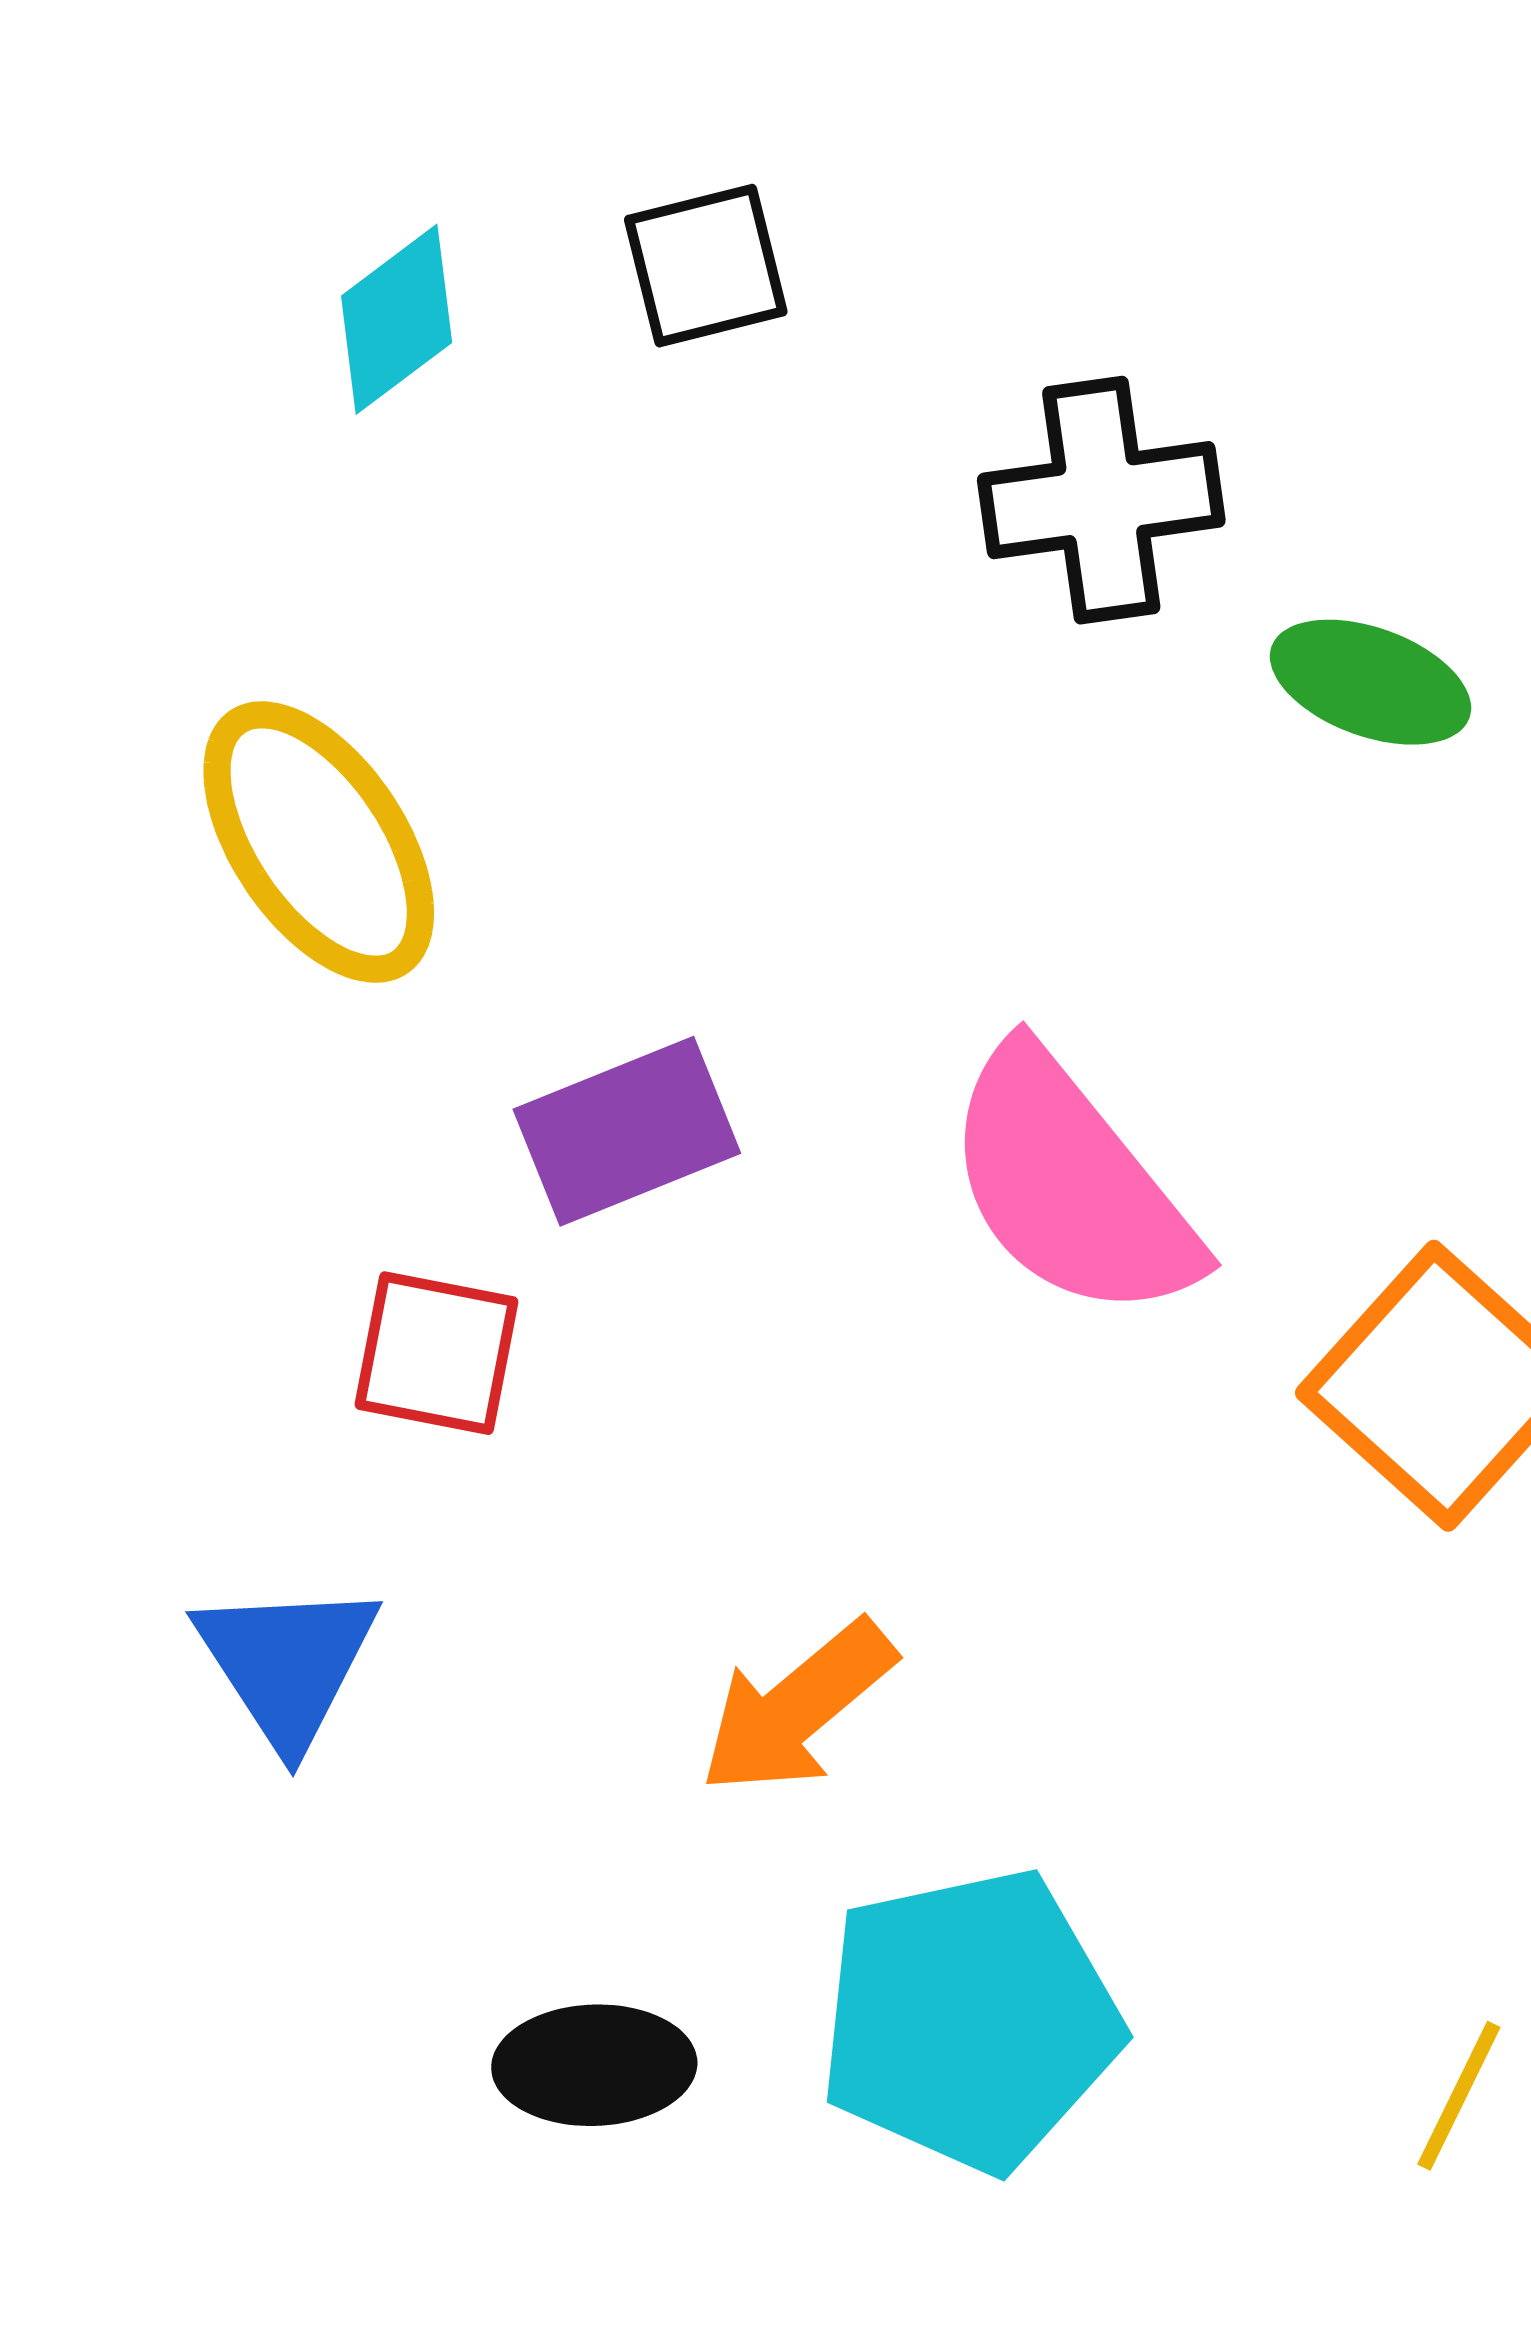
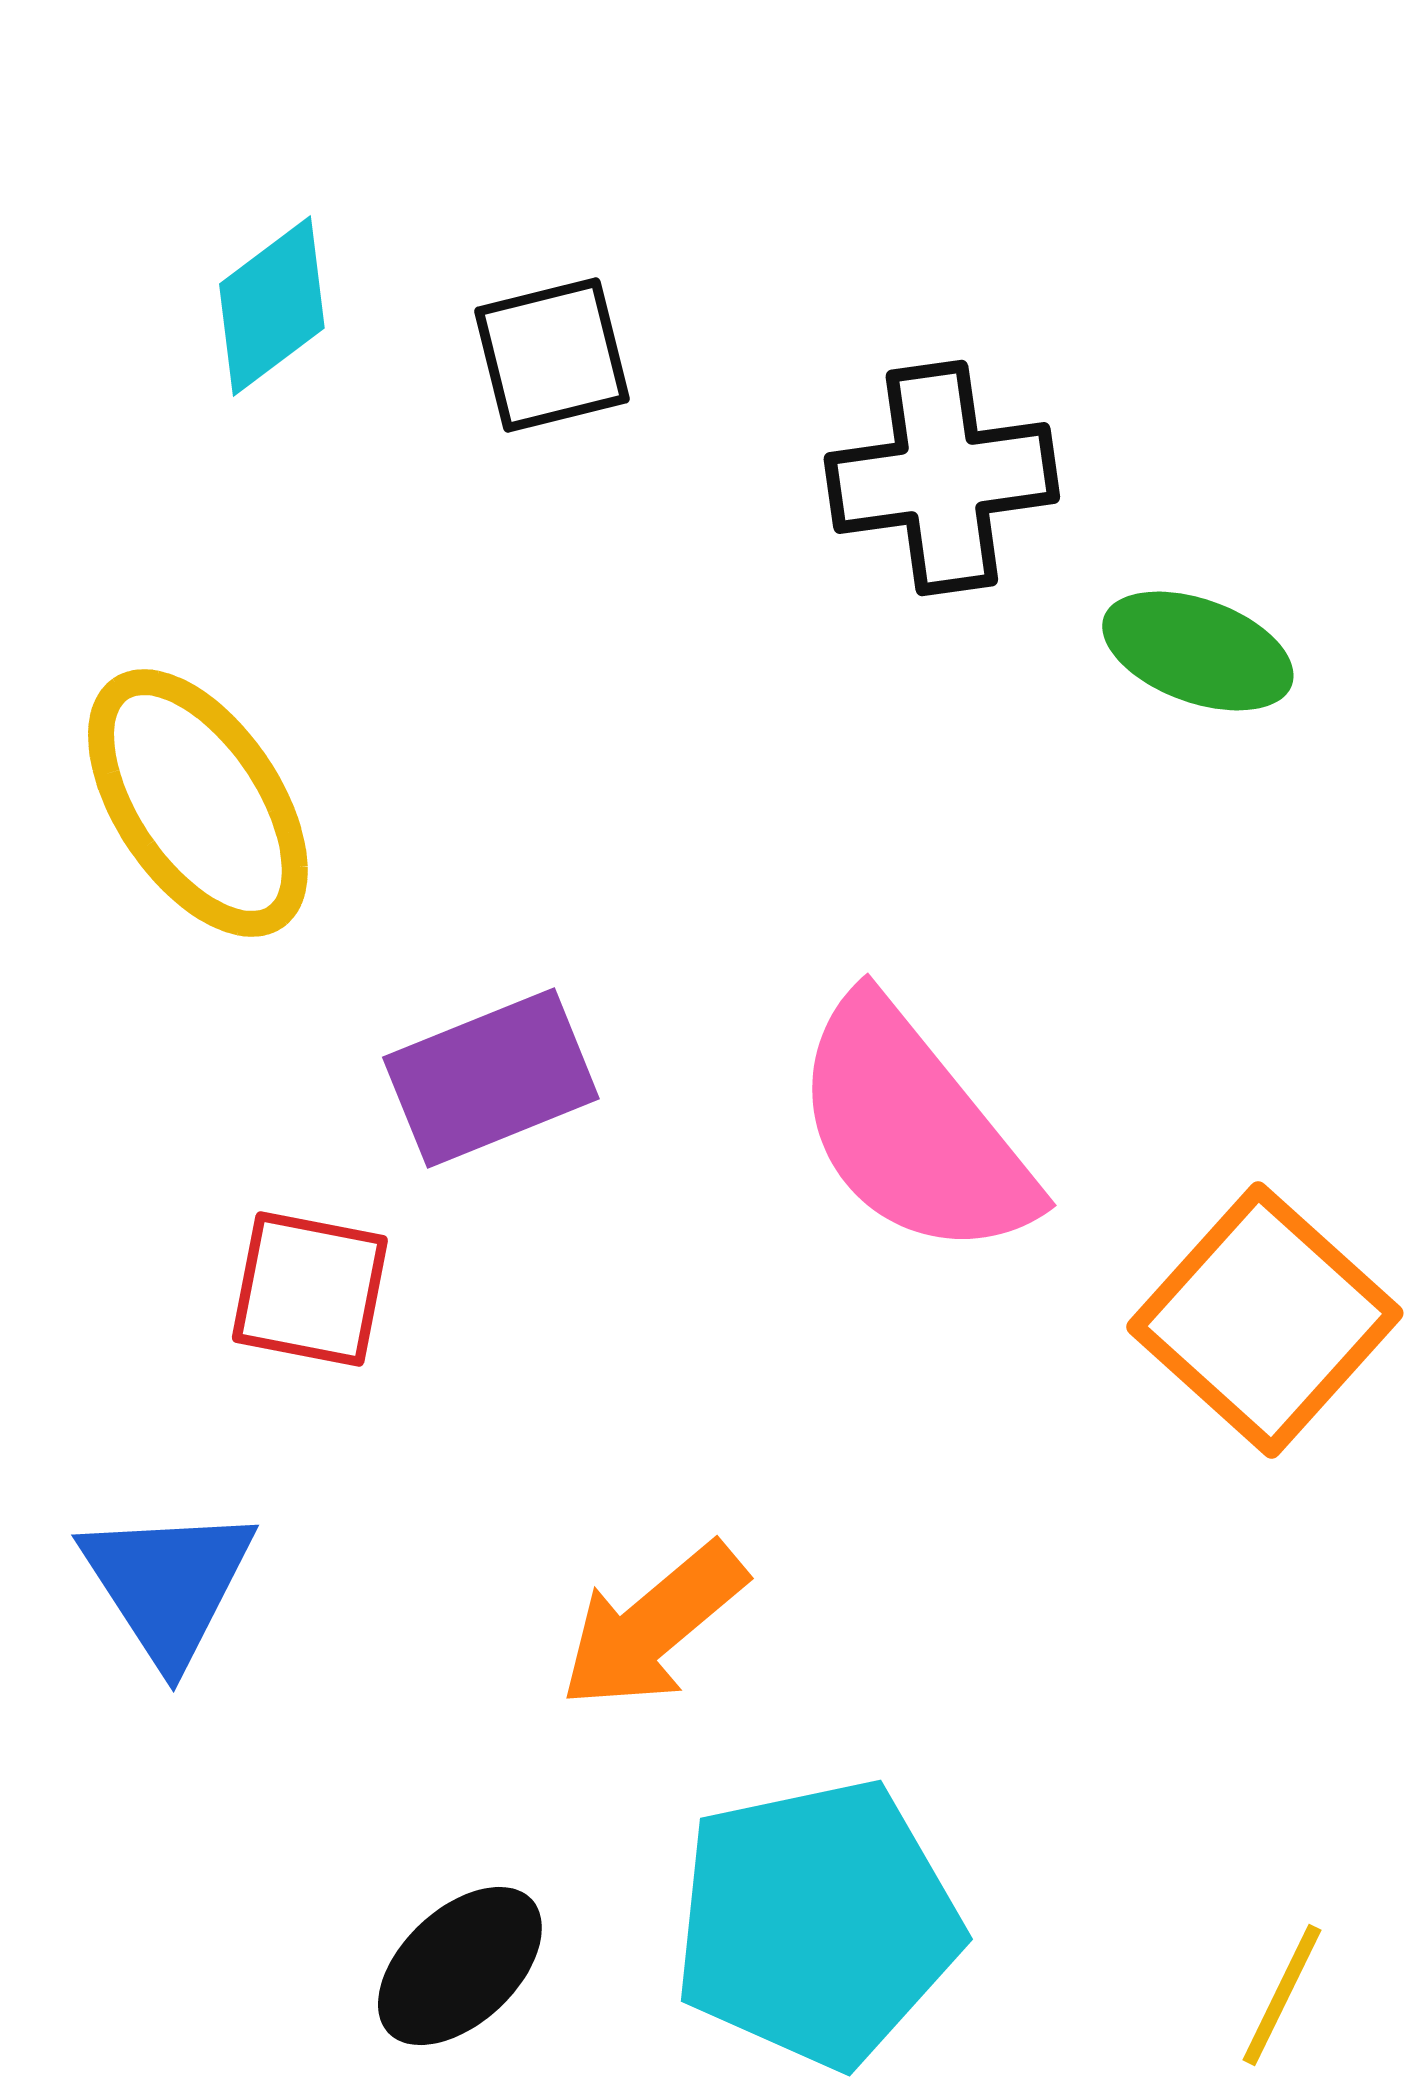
black square: (706, 266) -> (552, 355), moved
black ellipse: (594, 2065) -> (460, 1966), turned -41

